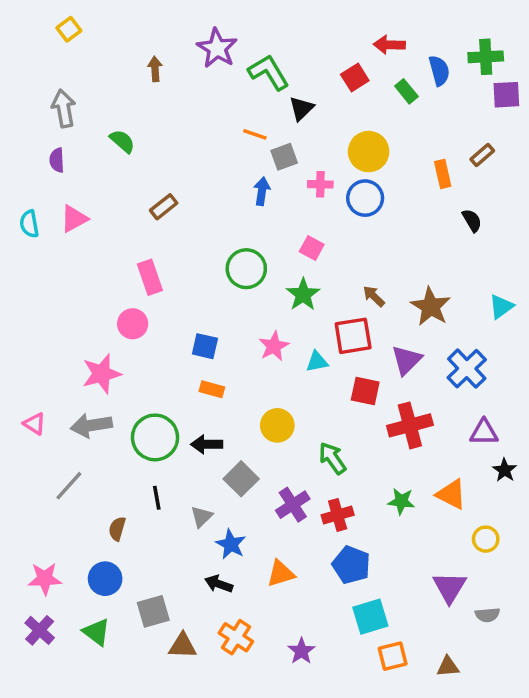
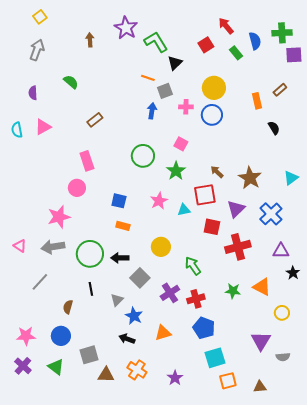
red arrow: (389, 45) -> (226, 26), turned 48
gray arrow: (64, 108) -> (37, 50), moved, turned 30

